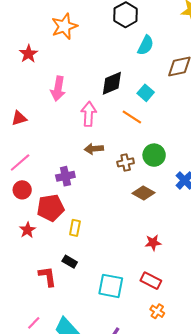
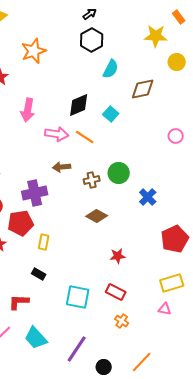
pink arrow: (89, 114) -> (57, 134), turned 95
orange line: (132, 117) -> (85, 137), moved
purple cross: (65, 176) -> (35, 193), size x1.4
brown diamond: (144, 193) -> (97, 216), moved
red L-shape: (47, 276) -> (19, 302), moved, turned -80

